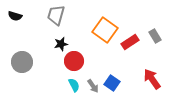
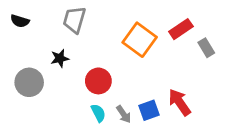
red rectangle: (130, 42) -> (181, 29), moved
black star: (61, 44) -> (60, 58), moved
red arrow: (152, 79) -> (180, 102), moved
blue square: (112, 83) -> (149, 110), turned 35

